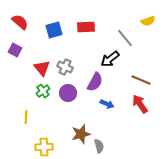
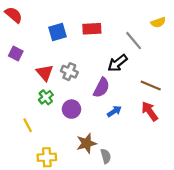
red semicircle: (20, 22) -> (14, 15), moved
purple circle: (68, 93) -> (71, 109), moved
blue arrow: (107, 104) -> (114, 111), turned -56
yellow line: (26, 117) -> (28, 125), turned -32

